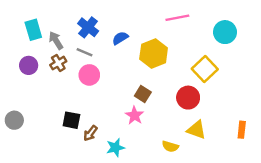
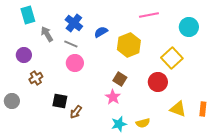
cyan rectangle: (33, 30) -> (28, 15), moved
brown cross: (58, 63) -> (36, 78), moved
yellow triangle: (196, 130) -> (178, 109), moved
yellow semicircle: (170, 146) -> (143, 123), turned -32
cyan star: (115, 148) -> (119, 124), moved

